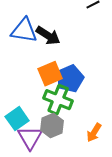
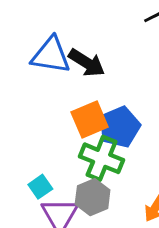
cyan square: (17, 119) -> (40, 187), size x0.7

